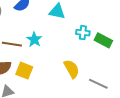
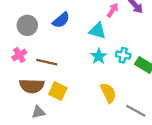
cyan star: (34, 40) -> (99, 56), moved

